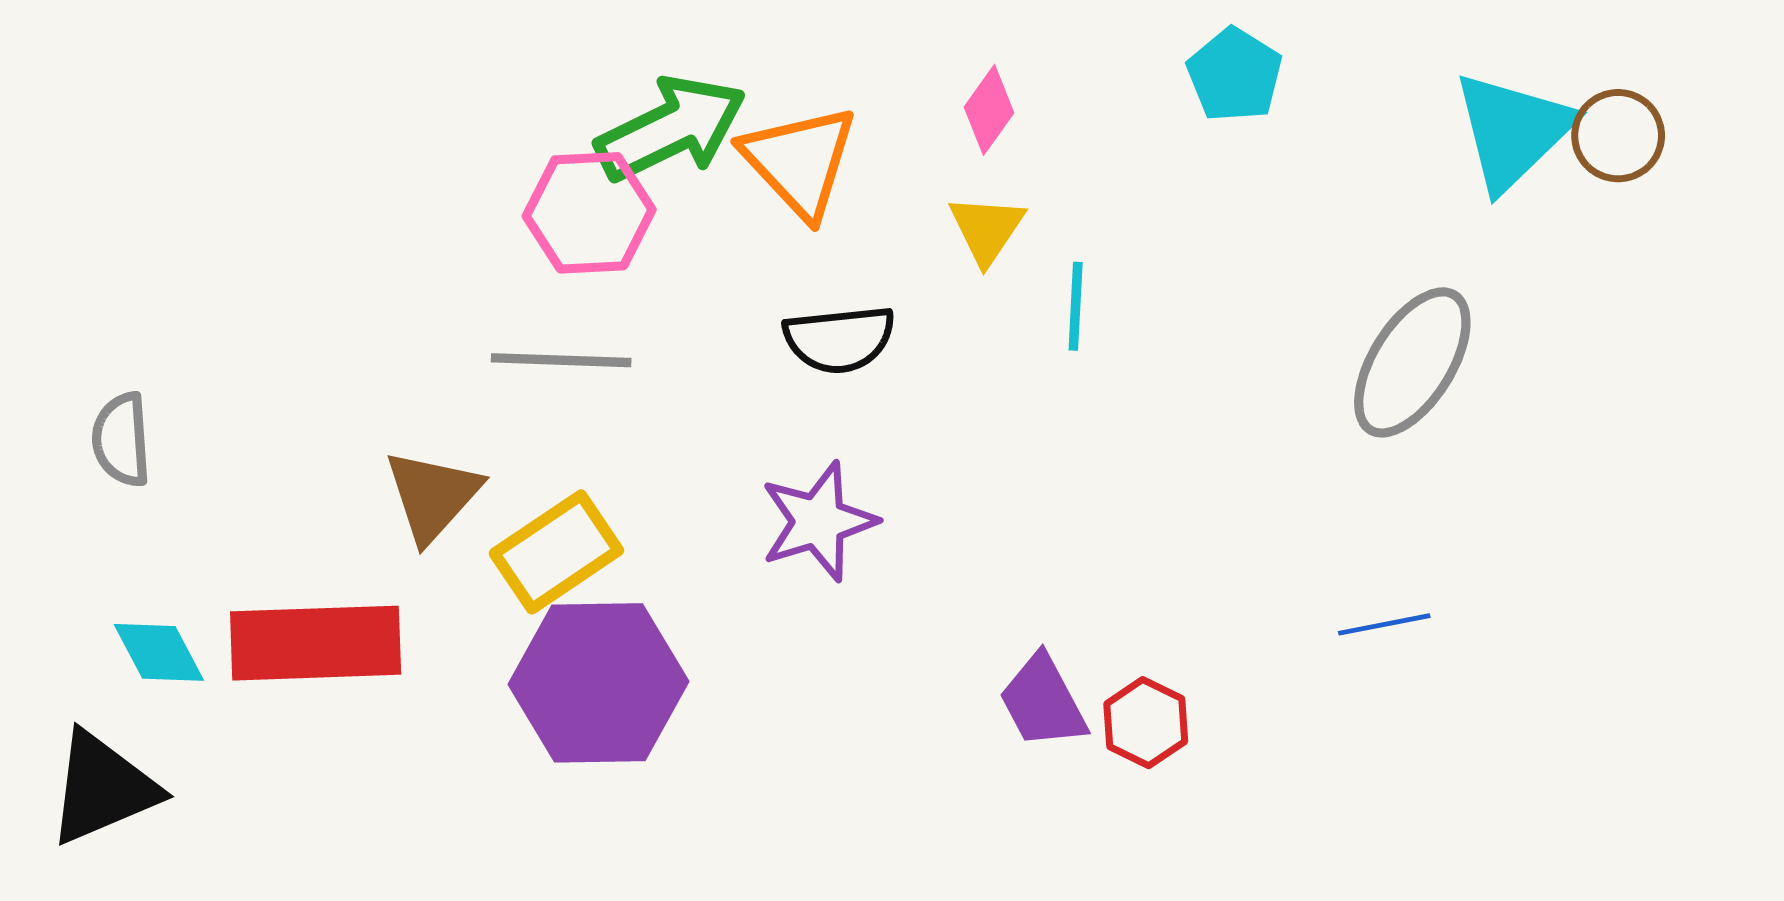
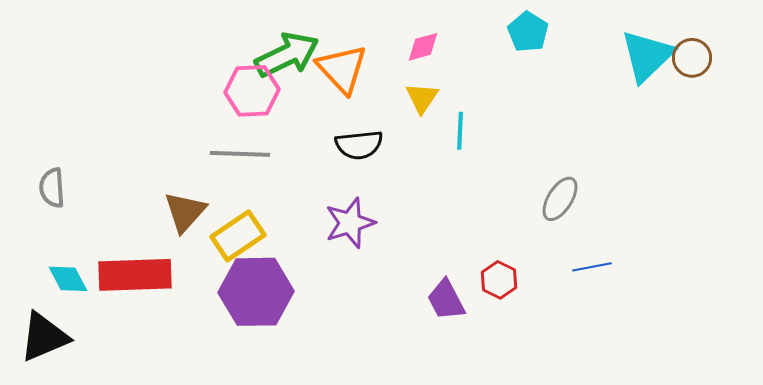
pink diamond: (989, 110) -> (423, 47), turned 39
gray ellipse: (1412, 362) -> (560, 199), moved, size x0.7
red hexagon: (1146, 723) -> (499, 280), moved

